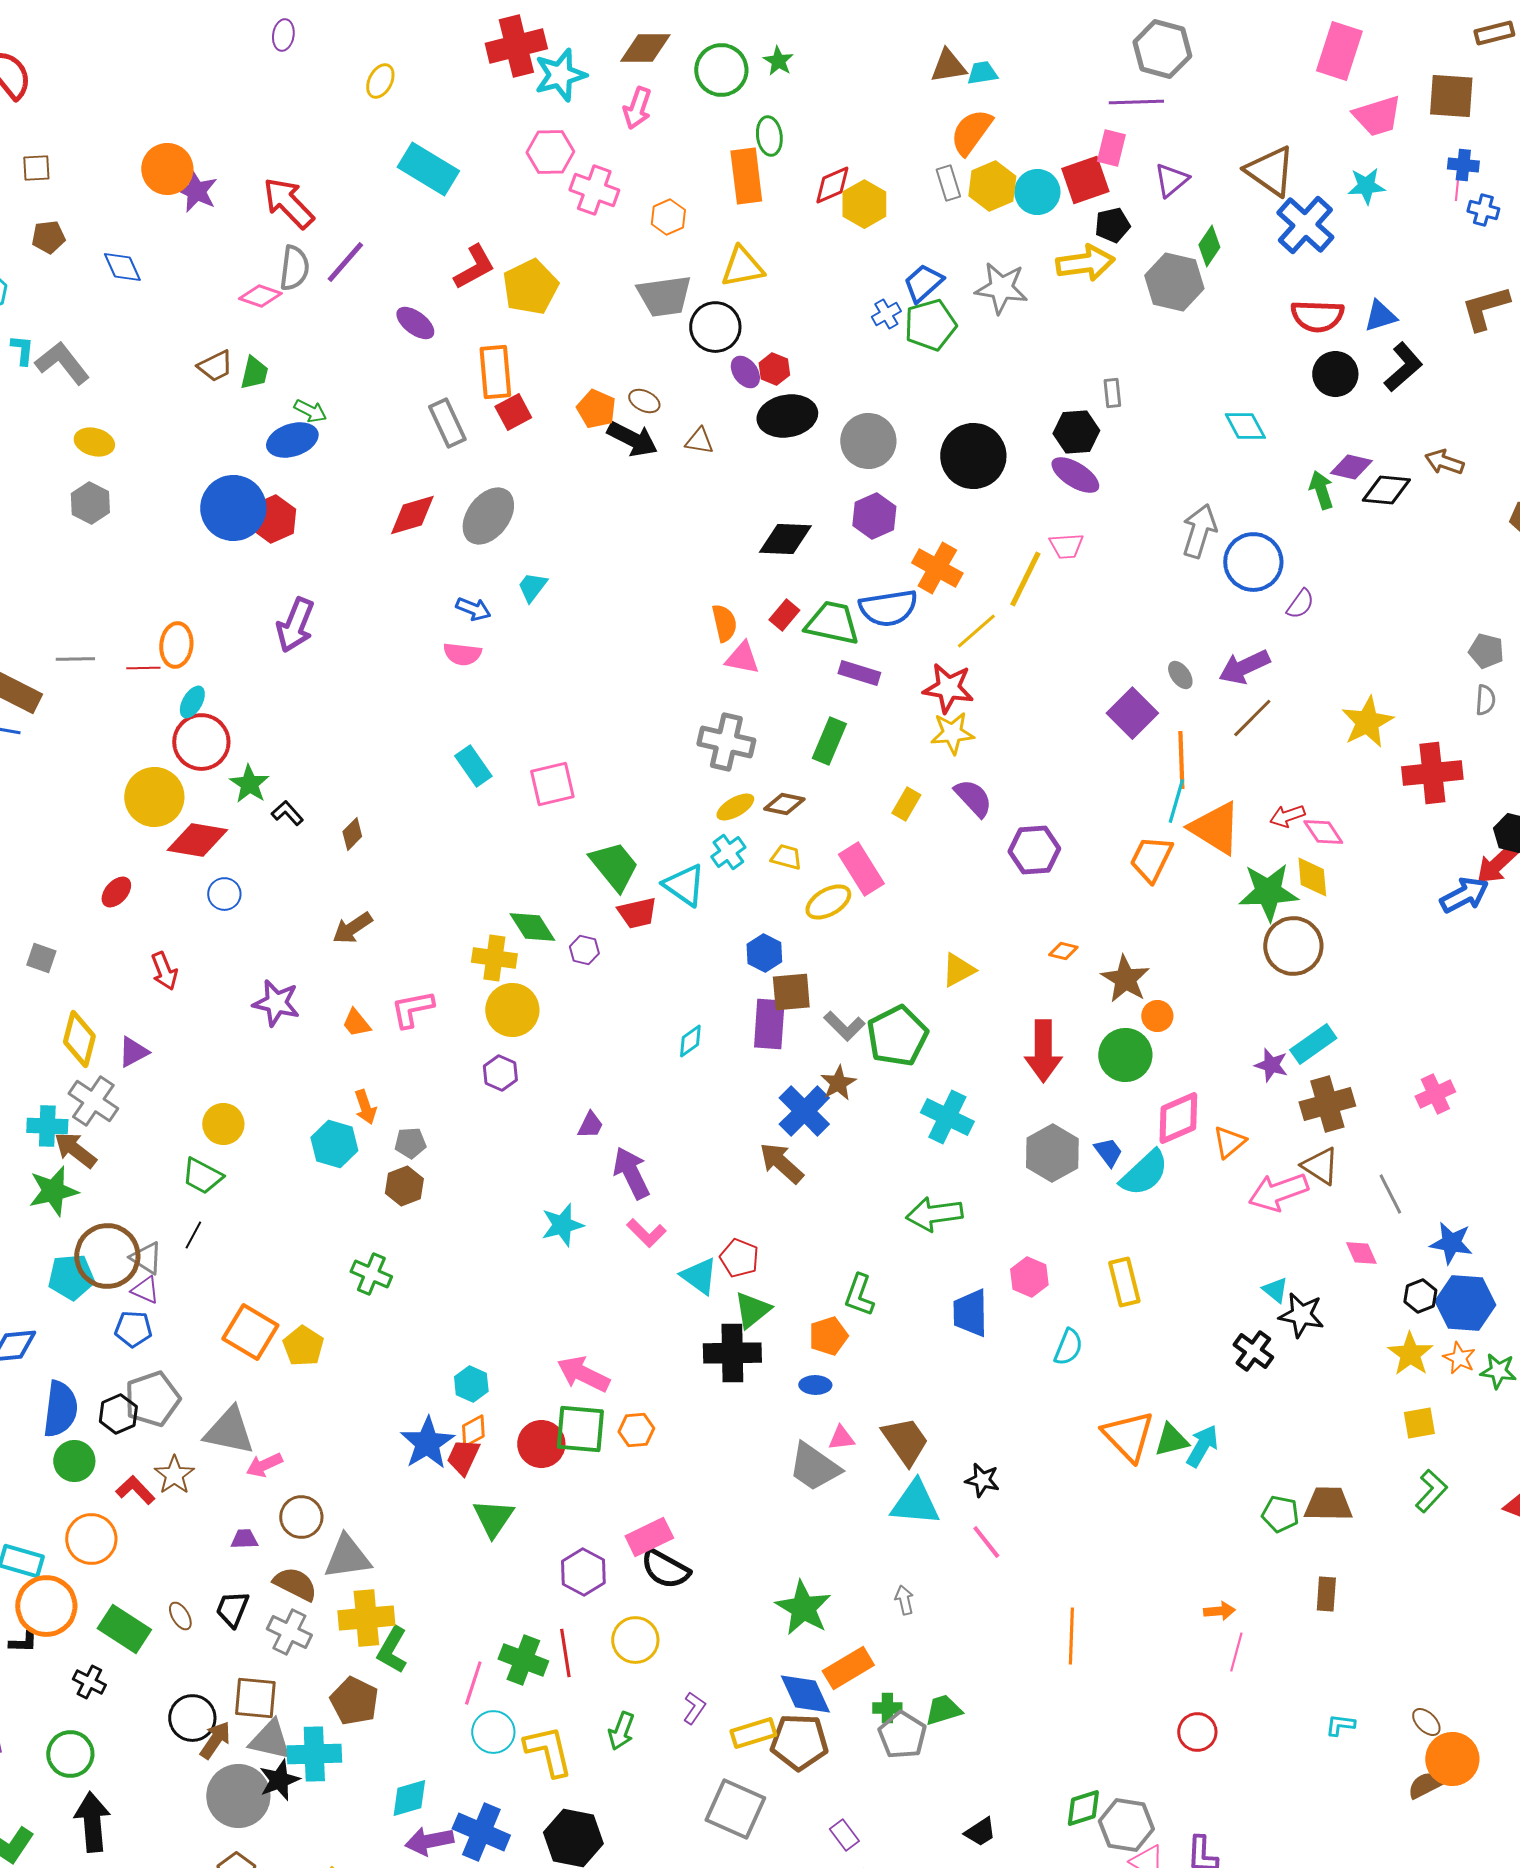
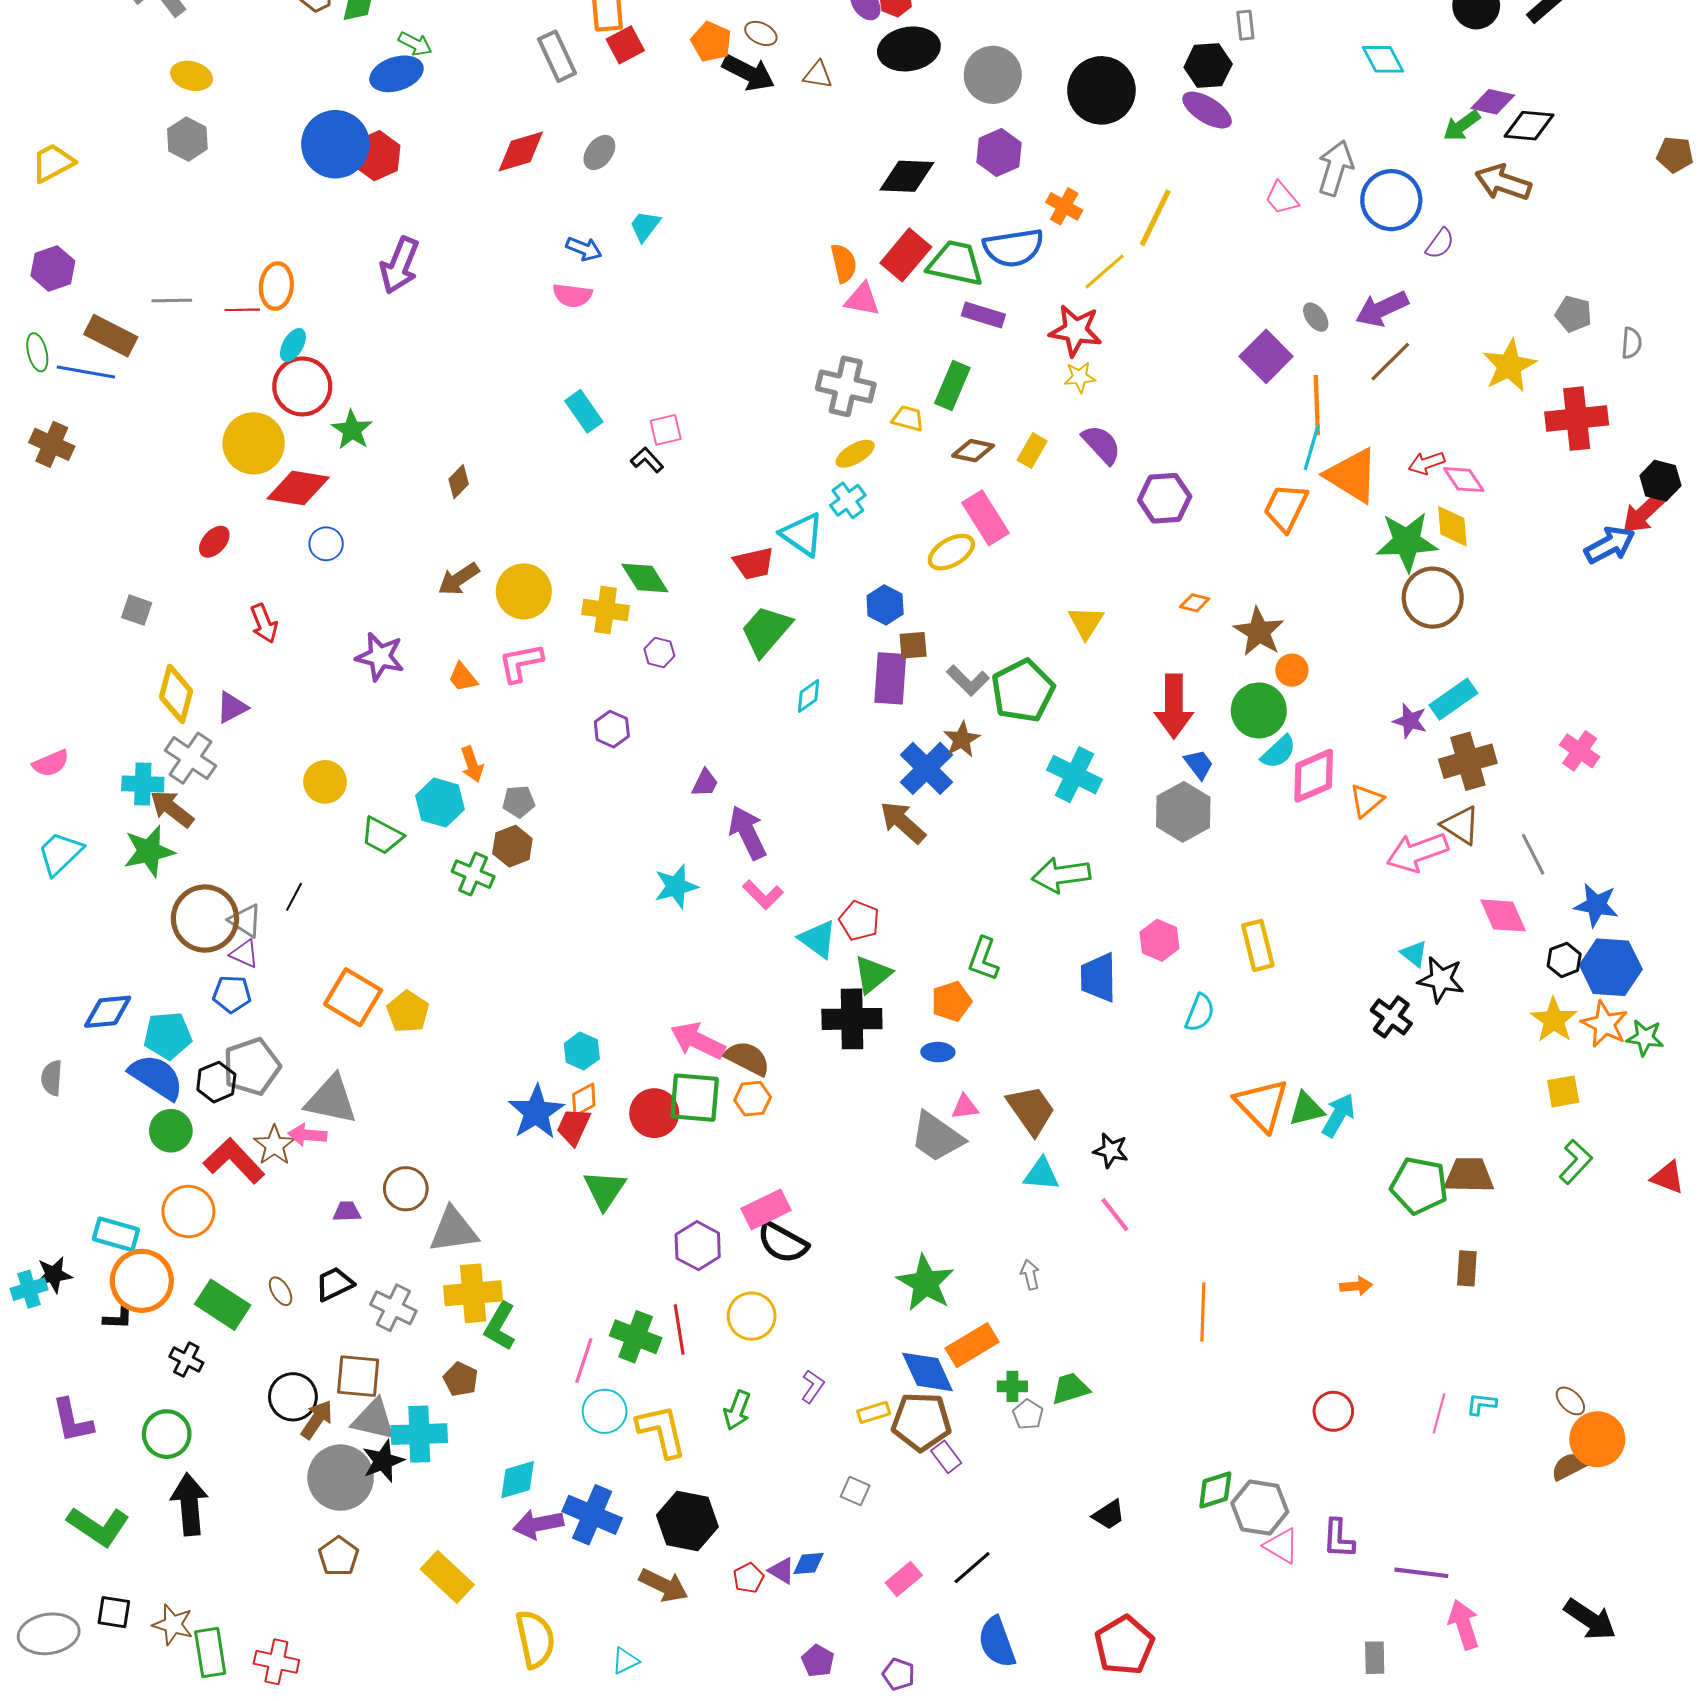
brown arrow: (1444, 462) -> (1503, 183), moved, size x1.4
green arrow: (1321, 490) -> (1462, 126), turned -108
gray ellipse: (488, 516) -> (599, 152), size x0.6
pink trapezoid: (1066, 546) -> (1282, 198), moved, turned 54
orange cross: (937, 568) -> (1064, 206), size x0.7
red rectangle: (784, 615) -> (906, 255), size x1.6
gray pentagon: (1486, 651) -> (1574, 314), moved
yellow star: (952, 733) -> (1080, 377), size x0.7
pink square: (552, 784) -> (666, 430), size x0.7
brown diamond: (784, 804) -> (973, 451), moved
black L-shape: (287, 813) -> (647, 460), moved
yellow trapezoid: (786, 857) -> (908, 419), moved
green trapezoid: (614, 866) -> (766, 631), moved, turned -100
purple hexagon: (584, 950) -> (659, 652), moved
yellow triangle: (958, 970) -> (1086, 622), turned -30
brown square: (791, 992) -> (913, 645), size x0.7
yellow circle: (512, 1010) -> (524, 591), moved
pink cross: (1435, 1094) -> (1580, 751), turned -30
blue trapezoid: (1108, 1152) -> (1199, 764), moved
cyan semicircle: (1144, 1173) -> (1278, 752), moved, size x0.7
green trapezoid: (202, 1176) -> (382, 836), moved
pink diamond: (1361, 1253) -> (1503, 915), size x1.4
green cross: (371, 1274) -> (473, 874), moved
cyan pentagon: (71, 1277) -> (168, 1036), moved
orange star: (1459, 1358) -> (1605, 1024), size x1.4
blue semicircle: (60, 1409) -> (156, 1077), turned -64
pink arrow: (264, 1465) -> (307, 1135), moved, turned 30
red L-shape: (135, 1490) -> (234, 1161), size x1.5
cyan triangle: (915, 1503) -> (1041, 1174), size x0.7
green pentagon: (1280, 1514) -> (1419, 1186), size x1.5
brown semicircle: (295, 1584) -> (747, 1058), moved
black trapezoid: (232, 1609) -> (334, 1284), turned 42
pink line: (1236, 1652) -> (1439, 1413), moved
brown pentagon: (354, 1701) -> (461, 1379), size x0.7
yellow rectangle: (753, 1733) -> (874, 1412), size x0.7
gray pentagon: (902, 1735) -> (1028, 1414), size x0.6
gray square: (735, 1809) -> (855, 1491), size x0.5
purple rectangle: (844, 1835) -> (946, 1457), moved

